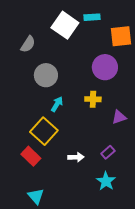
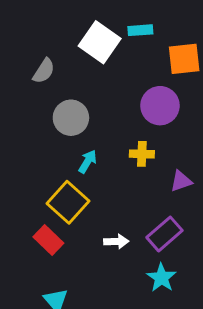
purple rectangle: (108, 152) -> (165, 234), size x1.6

